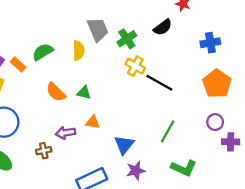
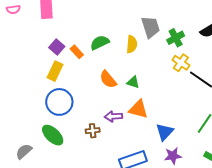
orange triangle: (93, 122) -> (138, 109), size x1.5

